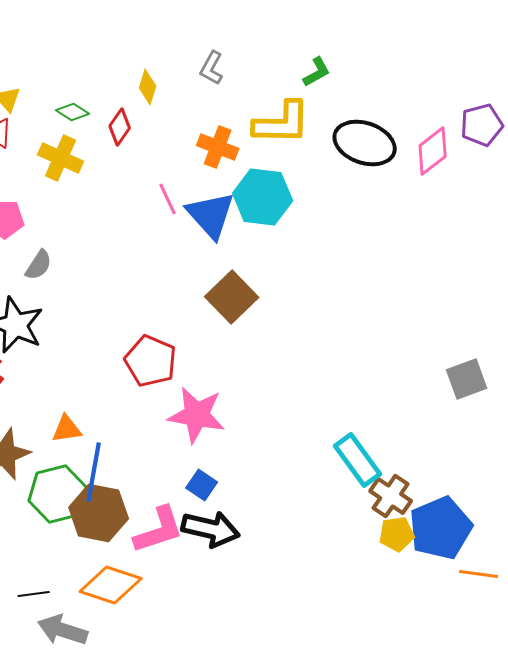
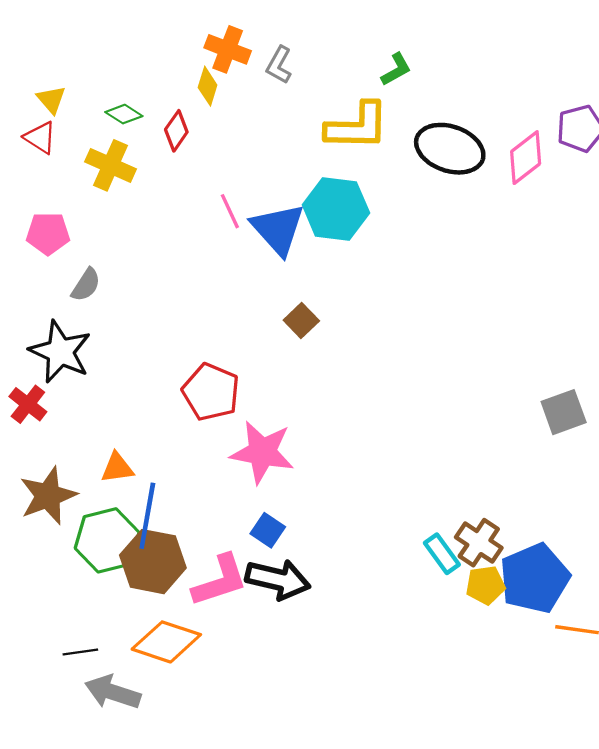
orange cross: (218, 147) -> (228, 49), moved
brown square: (232, 297) -> (301, 321), size x0.6
cyan rectangle: (358, 460) -> (442, 554), moved, size x0.7

